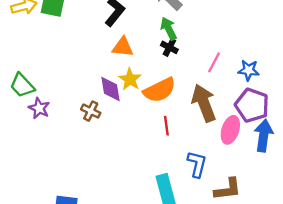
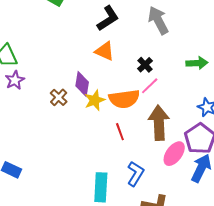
green arrow: (169, 29) -> (197, 63), moved, turned 95
pink line: (214, 62) -> (150, 86), moved
yellow star: (130, 79) -> (95, 100), moved
red line: (166, 126) -> (120, 132), turned -30

